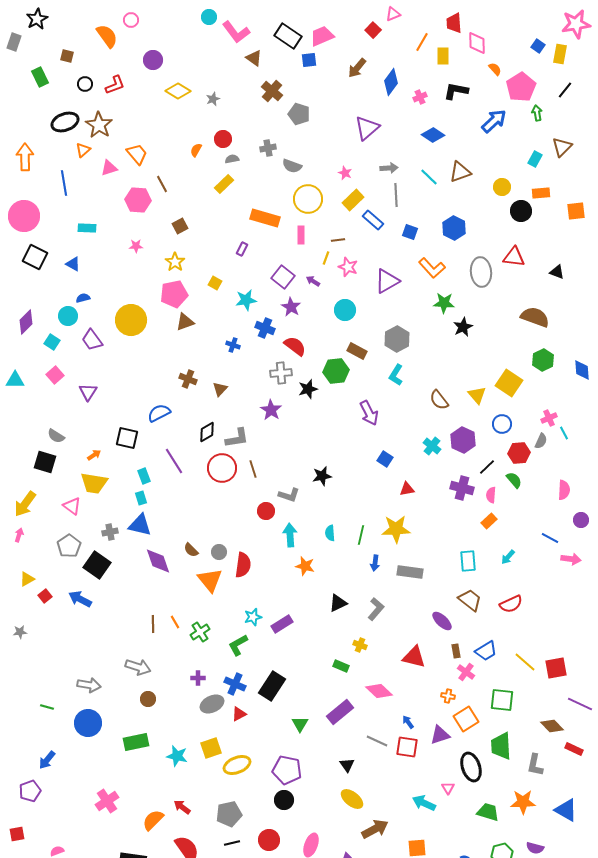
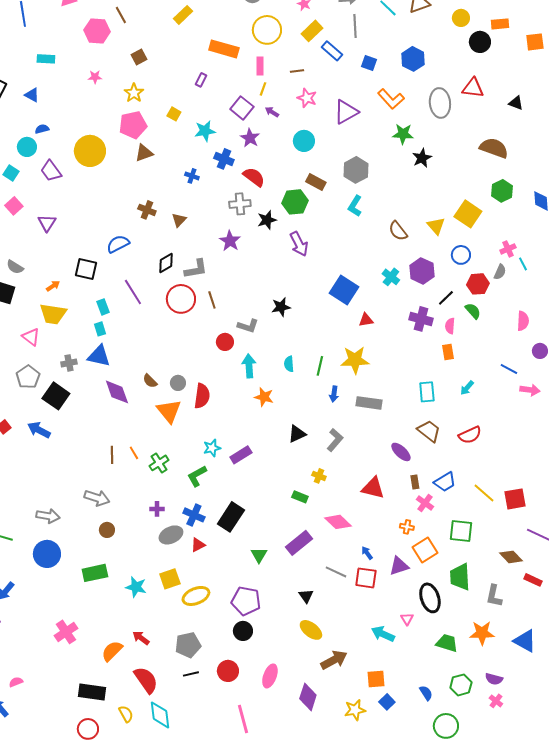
yellow line: (326, 258) -> (263, 89), moved
purple arrow: (369, 413) -> (299, 244), moved
blue square: (385, 459) -> (344, 290), size x1.8
orange rectangle: (489, 521) -> (448, 352), turned -56

